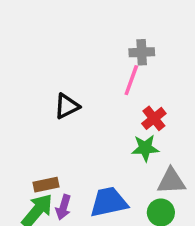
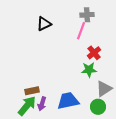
black triangle: (67, 106) -> (44, 24), moved
gray triangle: (171, 181) -> (104, 89), turned -30

